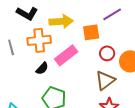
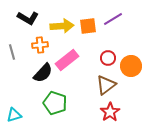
orange square: (91, 32) -> (88, 26), moved
orange cross: (39, 40) -> (40, 45), size x0.7
black semicircle: (42, 68) -> (43, 73), size x1.5

